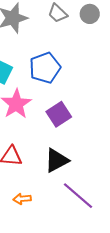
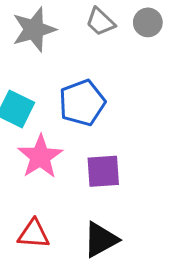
purple square: (59, 114) -> (103, 171), turned 30

